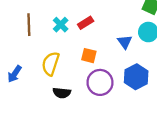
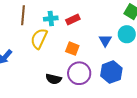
cyan cross: (61, 25) -> (51, 19), turned 32
yellow semicircle: (51, 64) -> (39, 39), moved
black semicircle: (62, 93) -> (54, 79), moved

